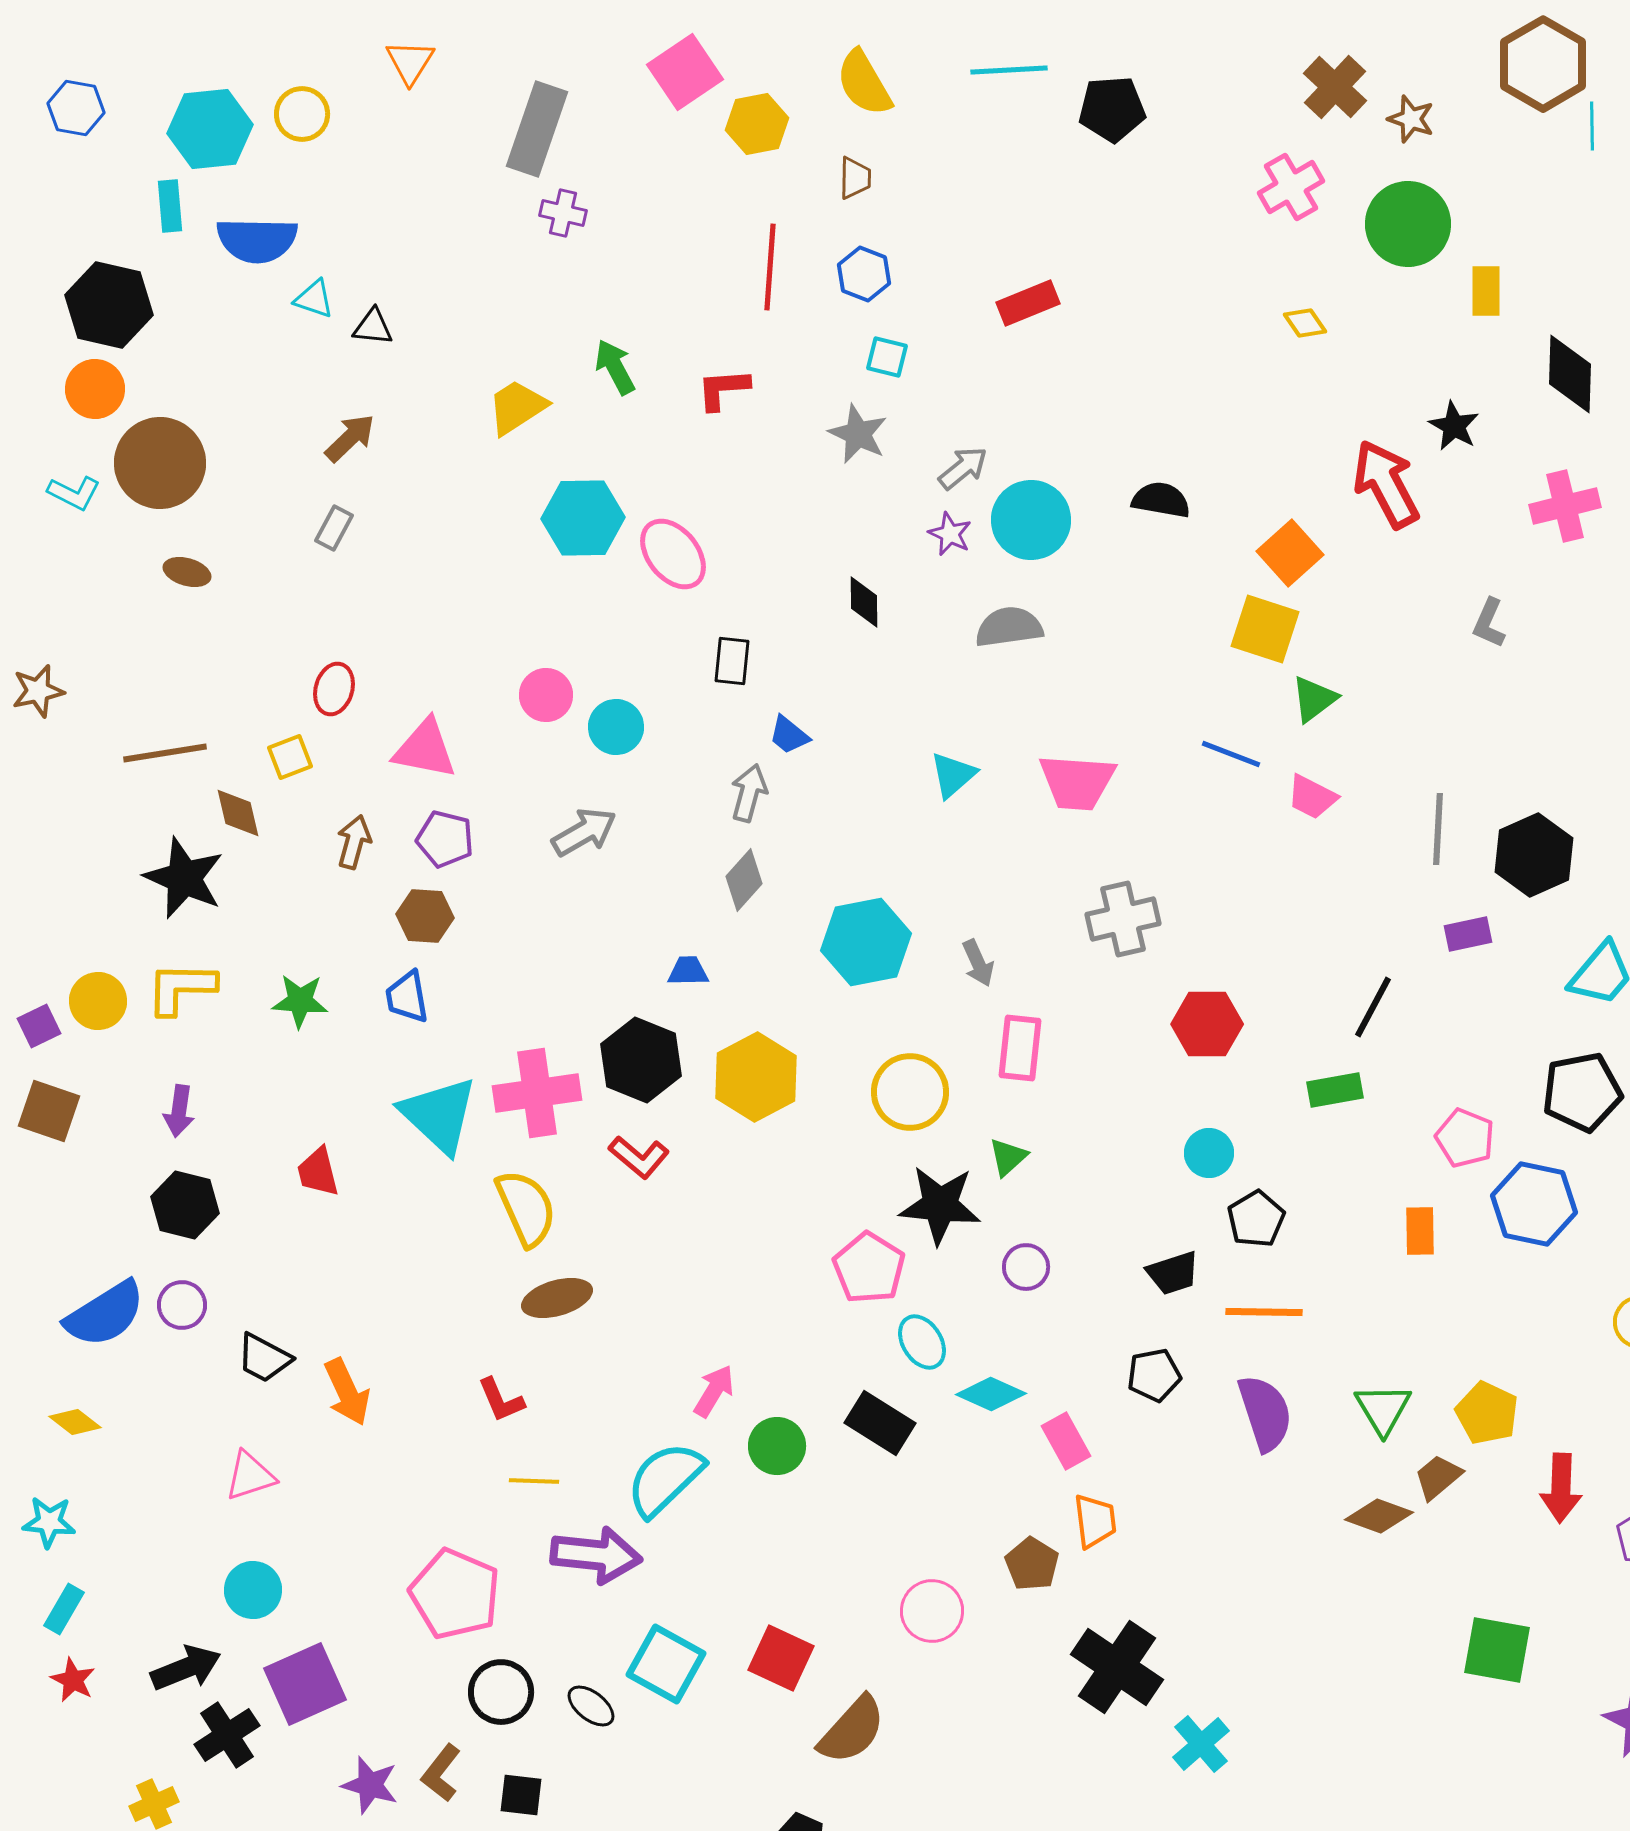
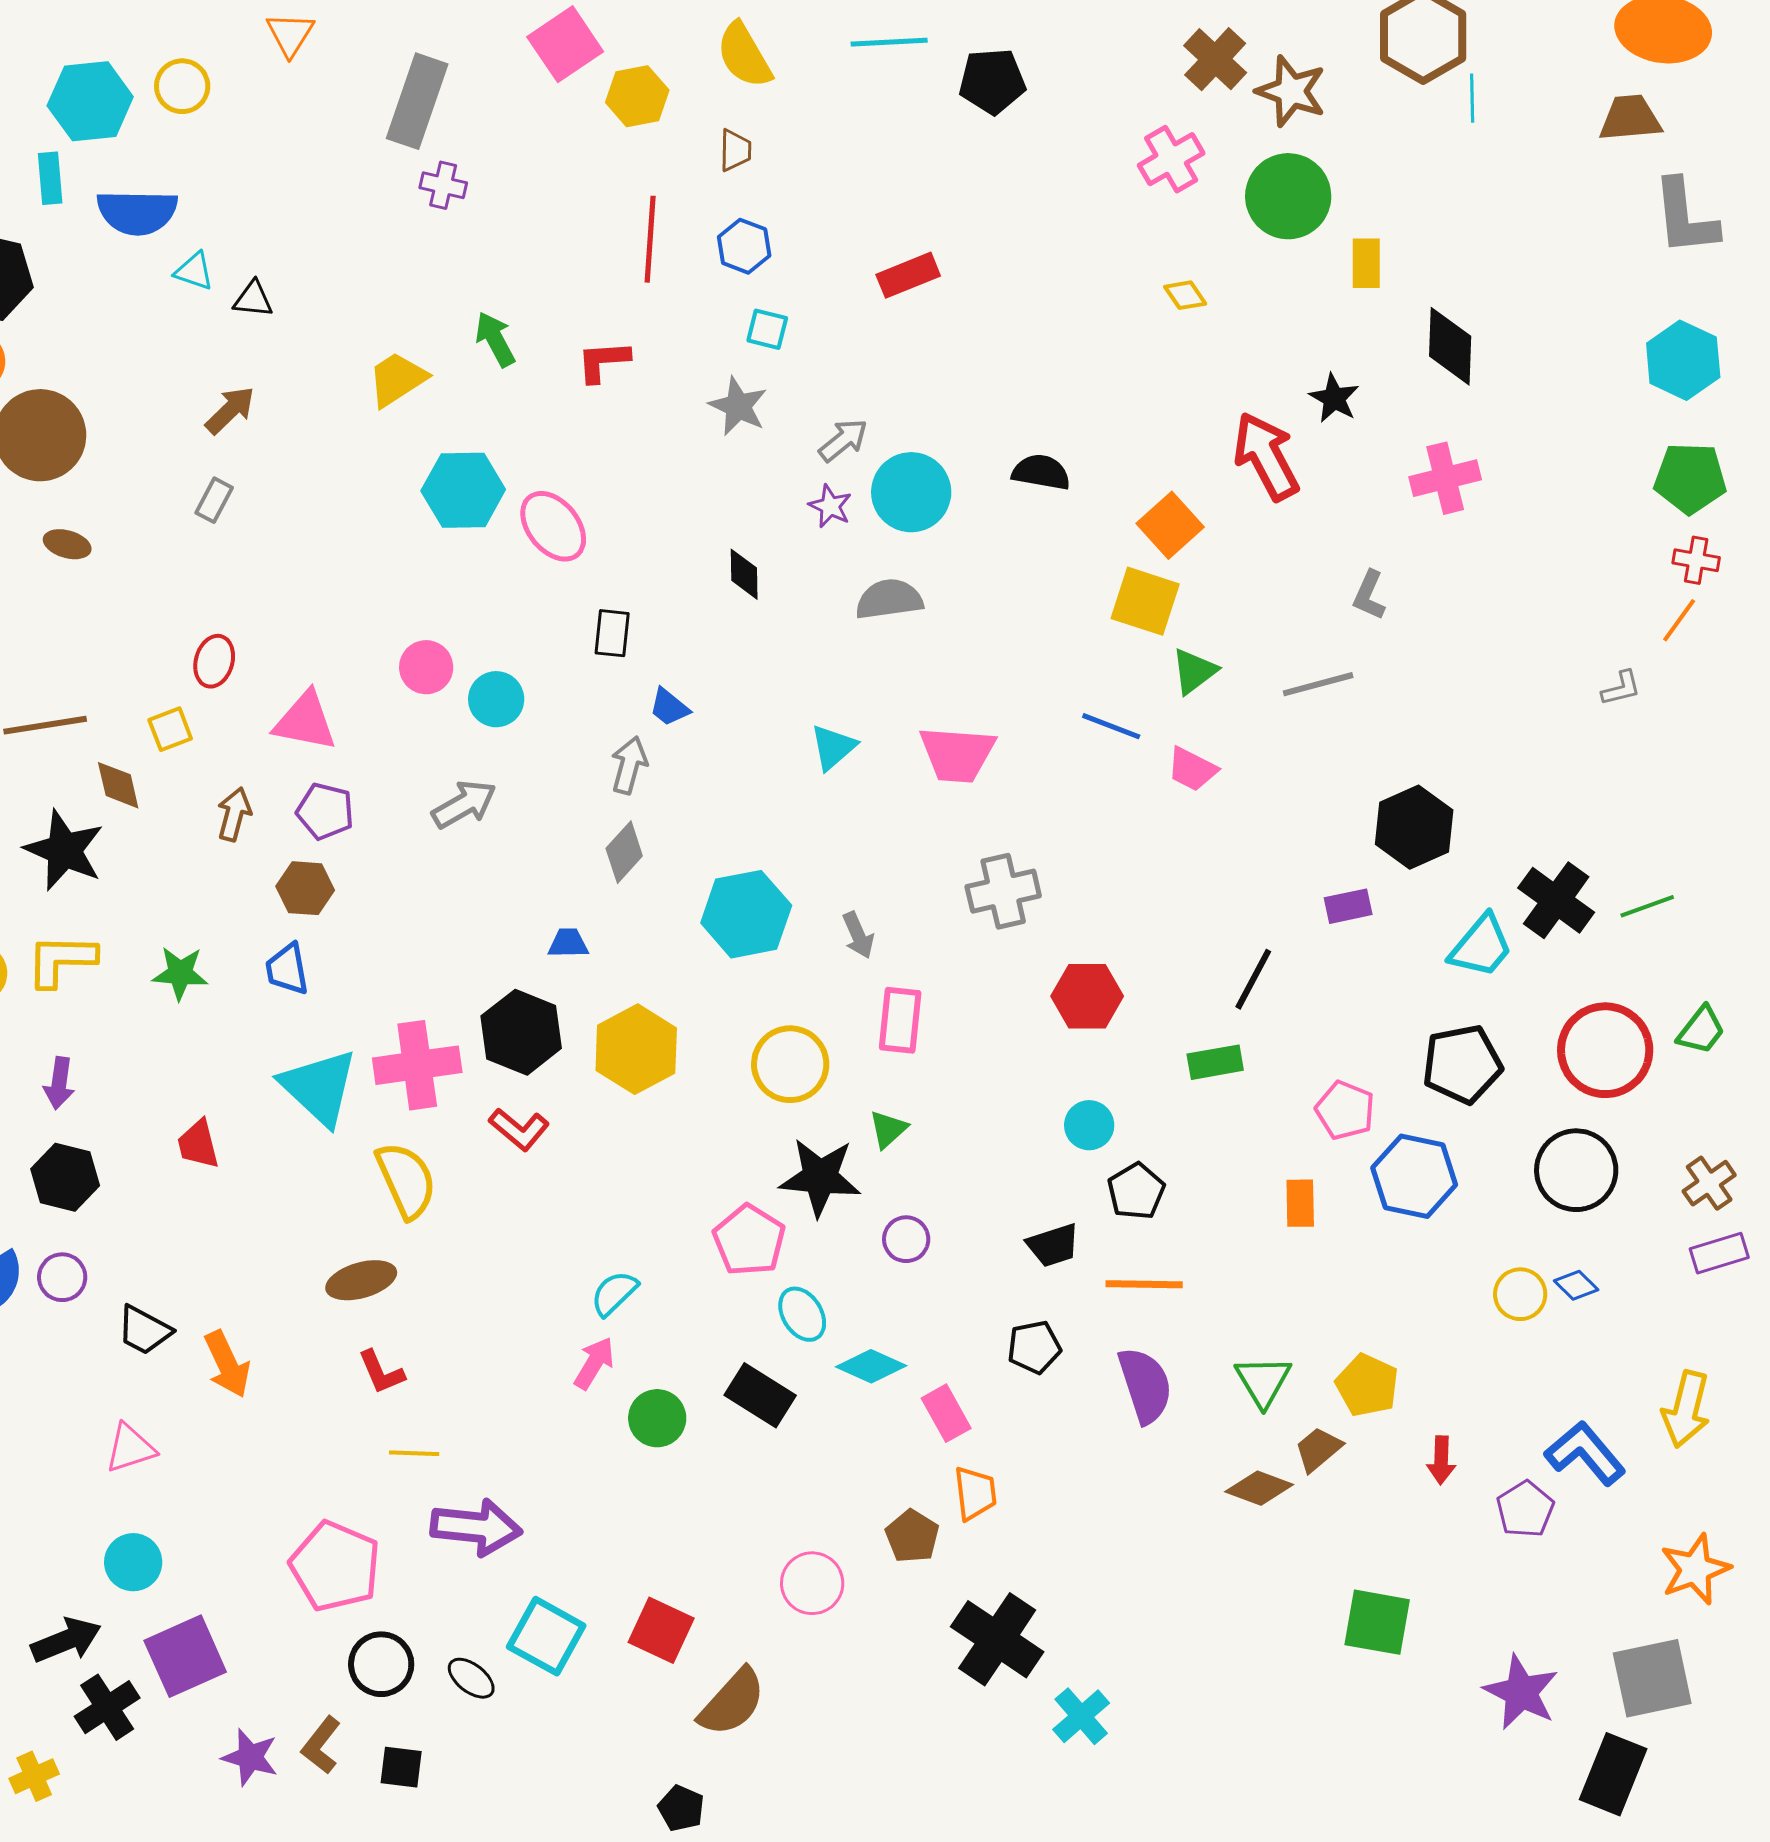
brown star: (1411, 119) -> (1291, 91), size x1.5
gray line: (1438, 829) -> (1318, 684), moved, turned 72
brown ellipse: (557, 1298) -> (361, 1280), moved
cyan semicircle: (665, 1479) -> (614, 1293), moved, size x0.6
red arrow: (1561, 1488) -> (1441, 1460), size x0.7

